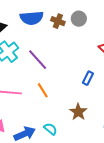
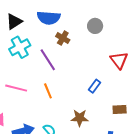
brown cross: (58, 21) -> (63, 38), moved
brown star: (78, 112) -> (80, 118), turned 30

